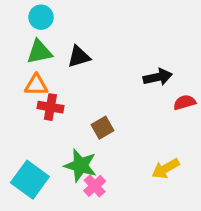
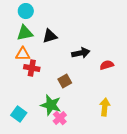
black arrow: (158, 77) -> (81, 53), moved
red semicircle: (185, 102) -> (107, 65), moved
yellow arrow: (166, 169) -> (105, 107), turned 126
cyan square: (30, 180) -> (19, 114), size x0.7

